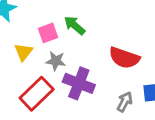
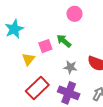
gray star: (56, 61) -> (70, 67), moved
purple cross: (79, 83) -> (69, 93), moved

